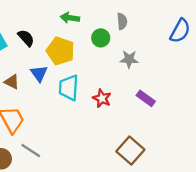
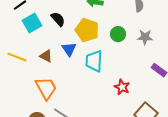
green circle: (101, 38) -> (118, 34), moved
red star: (102, 98) -> (122, 87), moved

